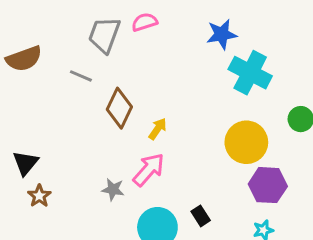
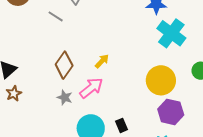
brown diamond: (119, 108) -> (64, 65), moved

